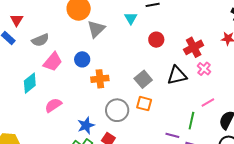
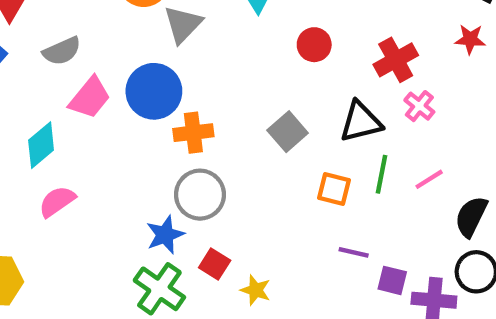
blue circle: (82, 59) -> (154, 91), size x1.6
orange square: (144, 104) -> (334, 189), moved
pink semicircle: (53, 105) -> (57, 201), moved
gray circle: (117, 110) -> (200, 195), moved
green line: (191, 121) -> (382, 174), moved

